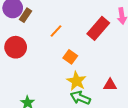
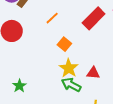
red triangle: (110, 85) -> (93, 73), moved

